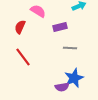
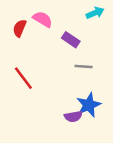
red semicircle: (20, 27) -> (20, 28), moved
purple rectangle: (60, 27) -> (71, 40), turned 48

